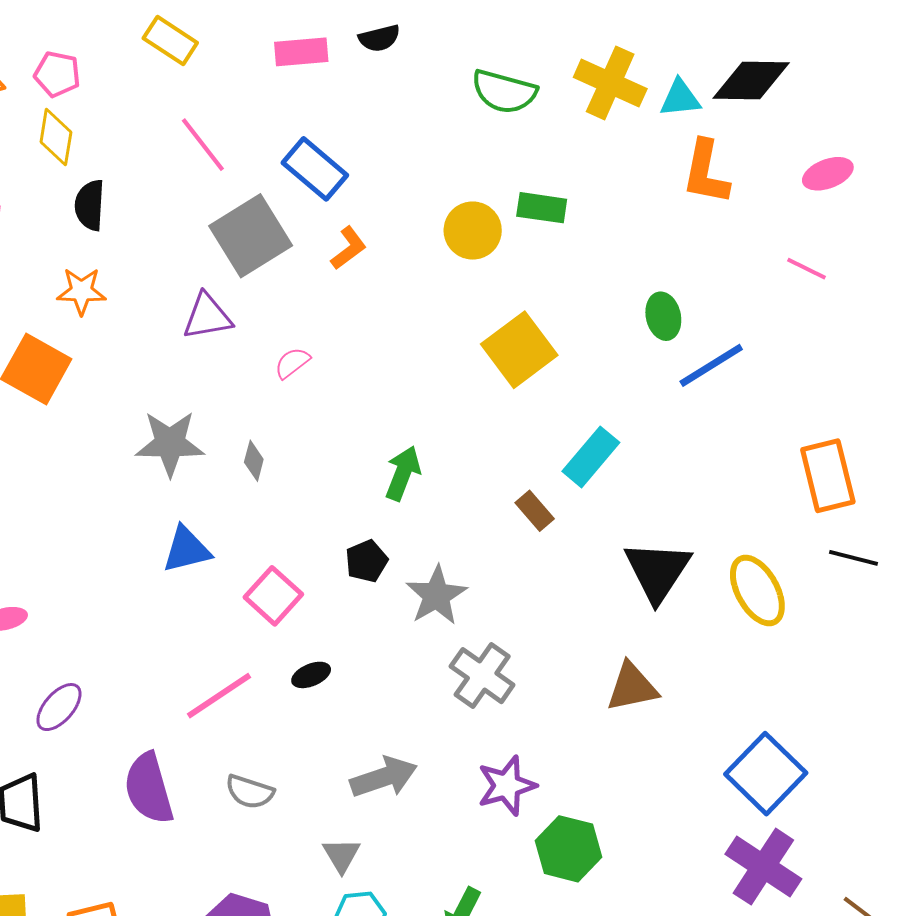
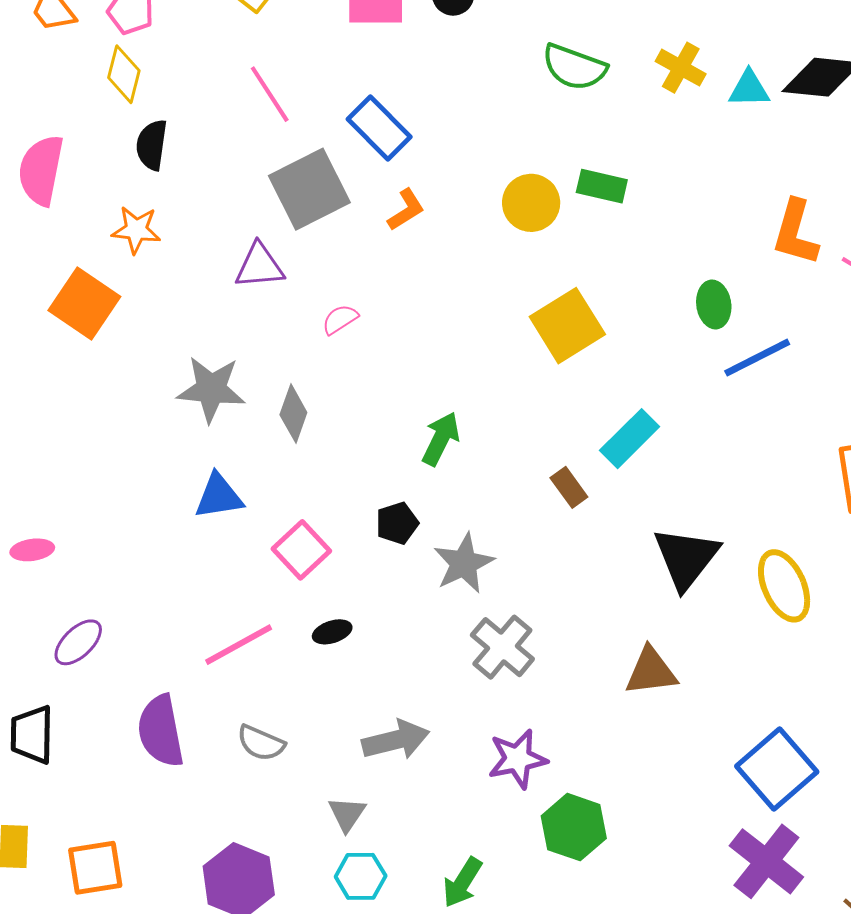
yellow cross: (610, 83) -> (681, 68), size x0.7
orange L-shape: (706, 172) -> (795, 232), moved
gray diamond: (254, 461) -> (293, 414), size x1.4

